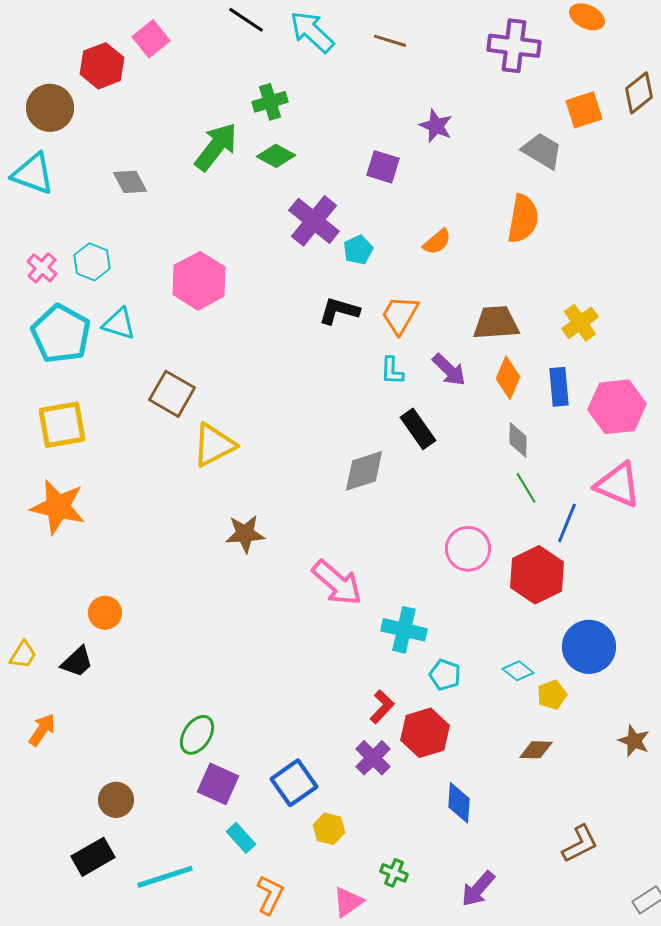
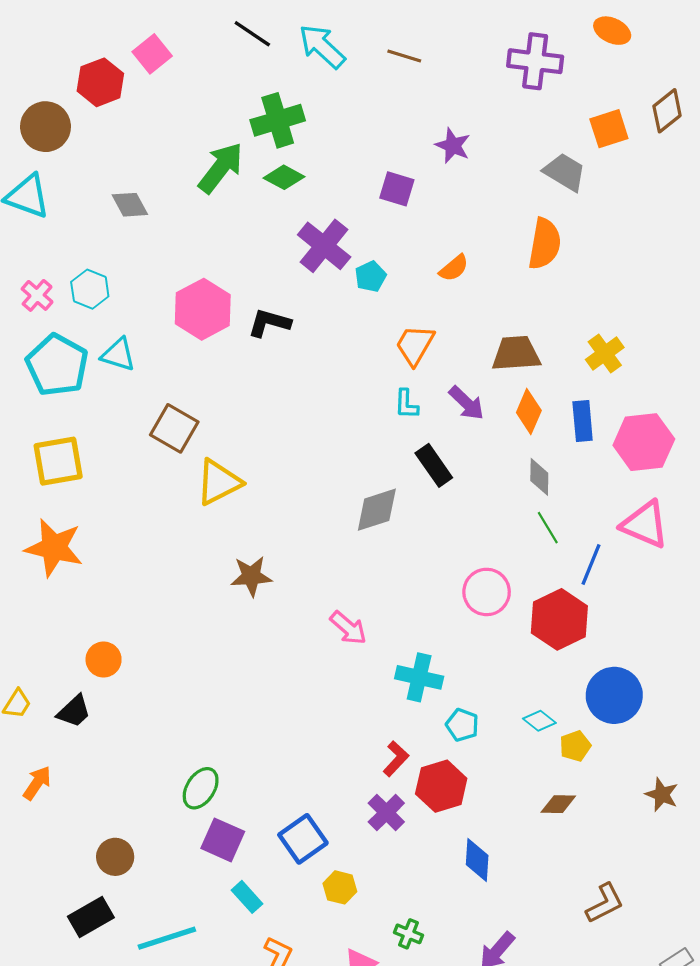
green cross: (270, 102) -> (278, 120), size x1.4
black L-shape: (339, 311) -> (269, 323), moved
pink arrow: (337, 583) -> (348, 628), size x0.7

